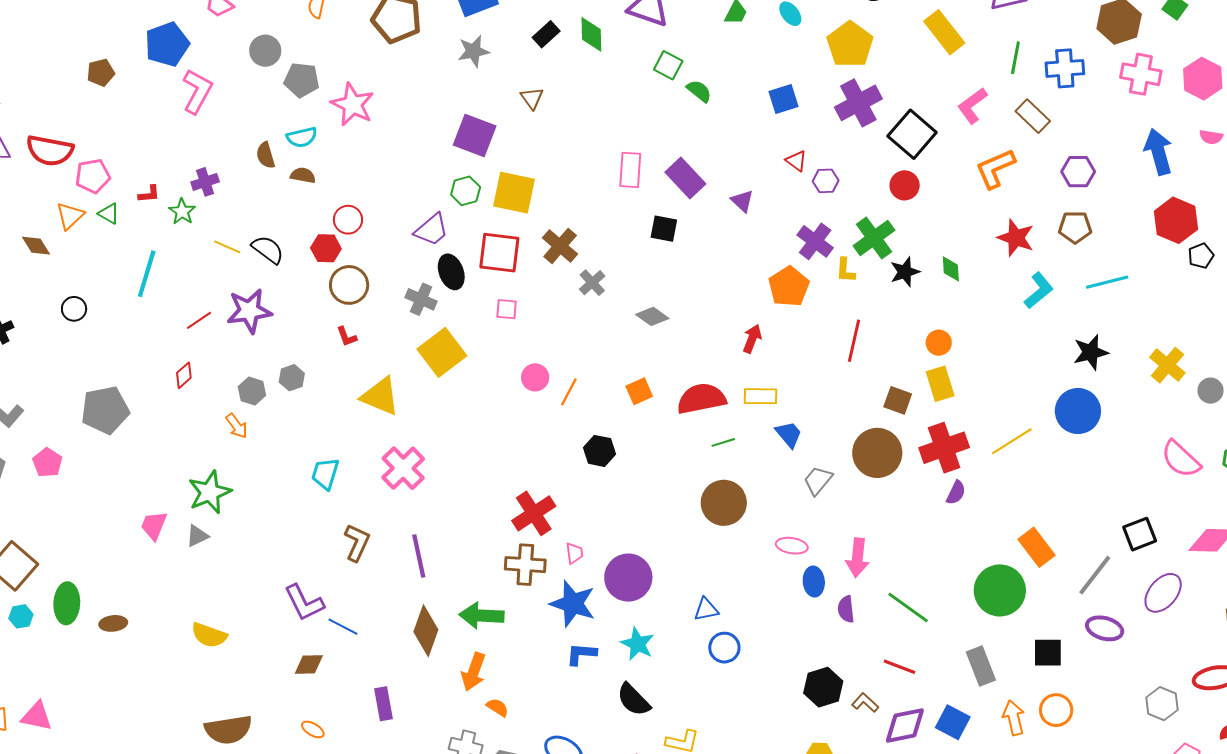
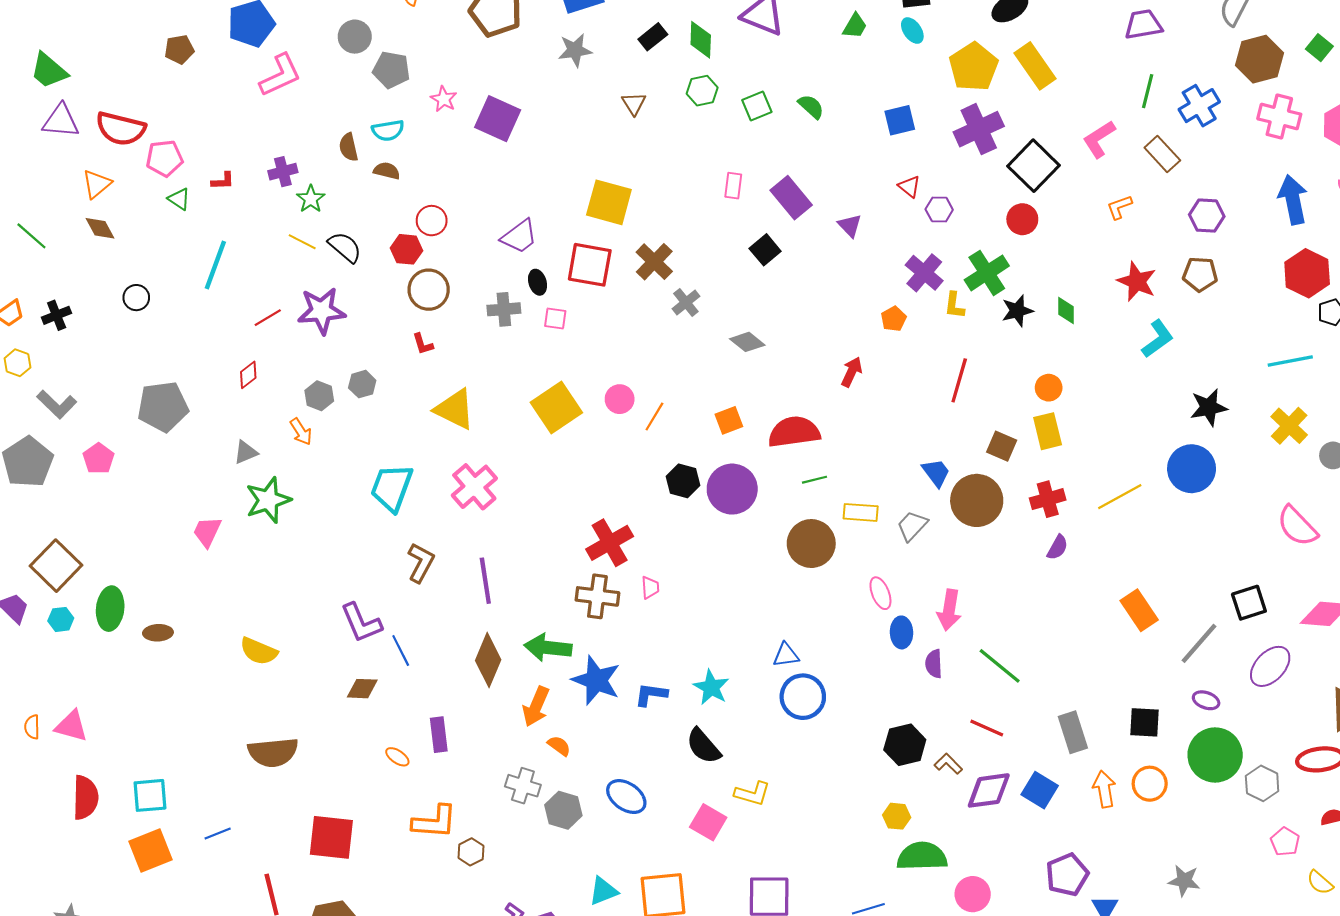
yellow rectangle: (944, 32) -> (1035, 66), moved
green square: (668, 65) -> (757, 106), moved, turned 36
blue cross: (1065, 68) -> (1199, 106), turned -30
pink L-shape: (197, 91) -> (280, 75), turned 33
pink star: (353, 105) -> (444, 99), size x0.6
purple square: (475, 136) -> (498, 119), moved
orange L-shape: (995, 169) -> (1119, 207), size x0.6
pink rectangle: (630, 170) -> (733, 186), size x0.7
green hexagon: (466, 191) -> (702, 91), moved
green star: (182, 212) -> (311, 199), moved
orange triangle: (70, 216) -> (97, 184), moved
black square: (664, 229) -> (765, 250), turned 36
black ellipse: (451, 272) -> (538, 282), size x0.7
cyan line: (1107, 282) -> (1290, 361), moved
orange pentagon: (789, 286) -> (894, 319), size x0.6
gray cross: (421, 299) -> (504, 309), turned -32
pink square: (507, 309) -> (555, 318), moved
yellow square: (442, 352) -> (556, 407), moved
yellow rectangle: (760, 396) -> (861, 512), moved
blue trapezoid: (789, 434) -> (936, 473), moved
red cross: (944, 448) -> (1048, 499), size x0.7
cyan trapezoid: (325, 474) -> (392, 488), size x1.4
gray triangle: (197, 536) -> (246, 452), moved
pink ellipse: (792, 546) -> (880, 593), turned 56
purple circle: (628, 578) -> (732, 489), moved
green circle: (1000, 590) -> (1215, 755), moved
blue star: (573, 604) -> (596, 680), moved
blue line: (343, 627) -> (401, 651), turned 32
purple ellipse: (1105, 628) -> (1206, 700), size x0.7
blue circle: (724, 648) -> (803, 697), size x1.4
orange ellipse: (313, 729) -> (397, 757), moved

